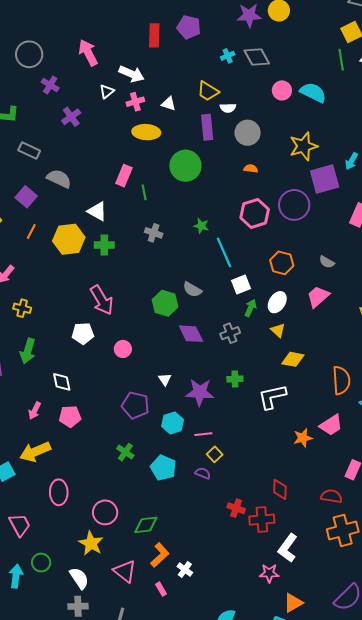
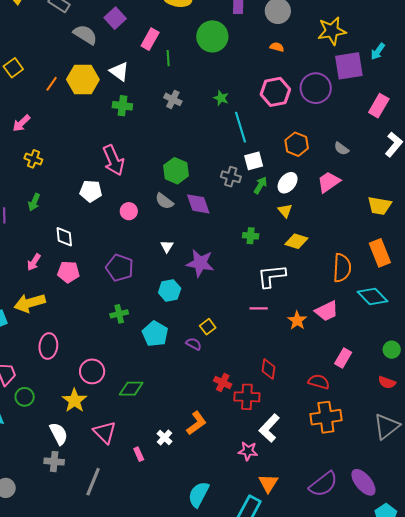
purple square: (26, 197) -> (115, 18), moved
yellow hexagon: (69, 239) -> (83, 80), moved
gray semicircle: (192, 290) -> (164, 201), moved
gray cross: (230, 333) -> (231, 177), moved, turned 30
green arrow: (28, 351) -> (34, 202), size x0.7
green cross: (235, 379) -> (251, 236), moved
purple pentagon: (135, 405) -> (120, 268), moved
pink line: (203, 434) -> (259, 308), moved
orange star: (303, 438) -> (297, 320), turned -30
green cross: (125, 452) -> (119, 314), turned 36
orange L-shape: (160, 555) -> (196, 423), moved
green circle: (41, 563) -> (25, 397), moved
orange triangle: (293, 603) -> (268, 483), turned -35

